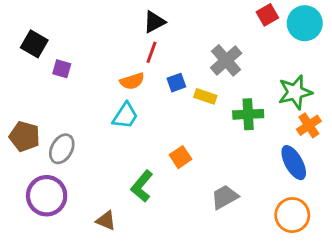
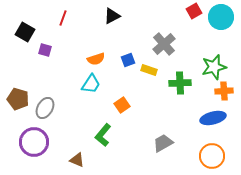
red line: (152, 52) -> (63, 18), moved
orange cross: (309, 125) -> (224, 91), turned 30
orange square: (180, 157) -> (122, 105), moved
blue ellipse: (294, 163) -> (213, 118), turned -75

